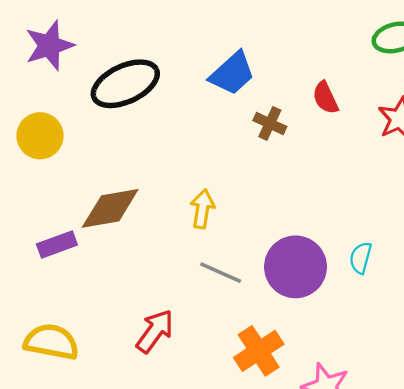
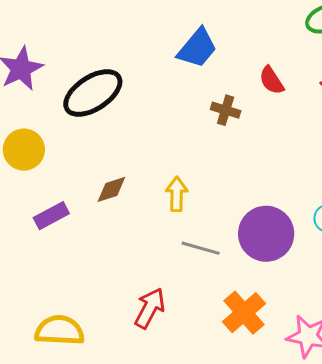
blue trapezoid: (232, 73) -> (197, 48), moved
brown diamond: (110, 208) -> (111, 189), moved, size x0.6
purple rectangle: (57, 244) -> (51, 216), moved

